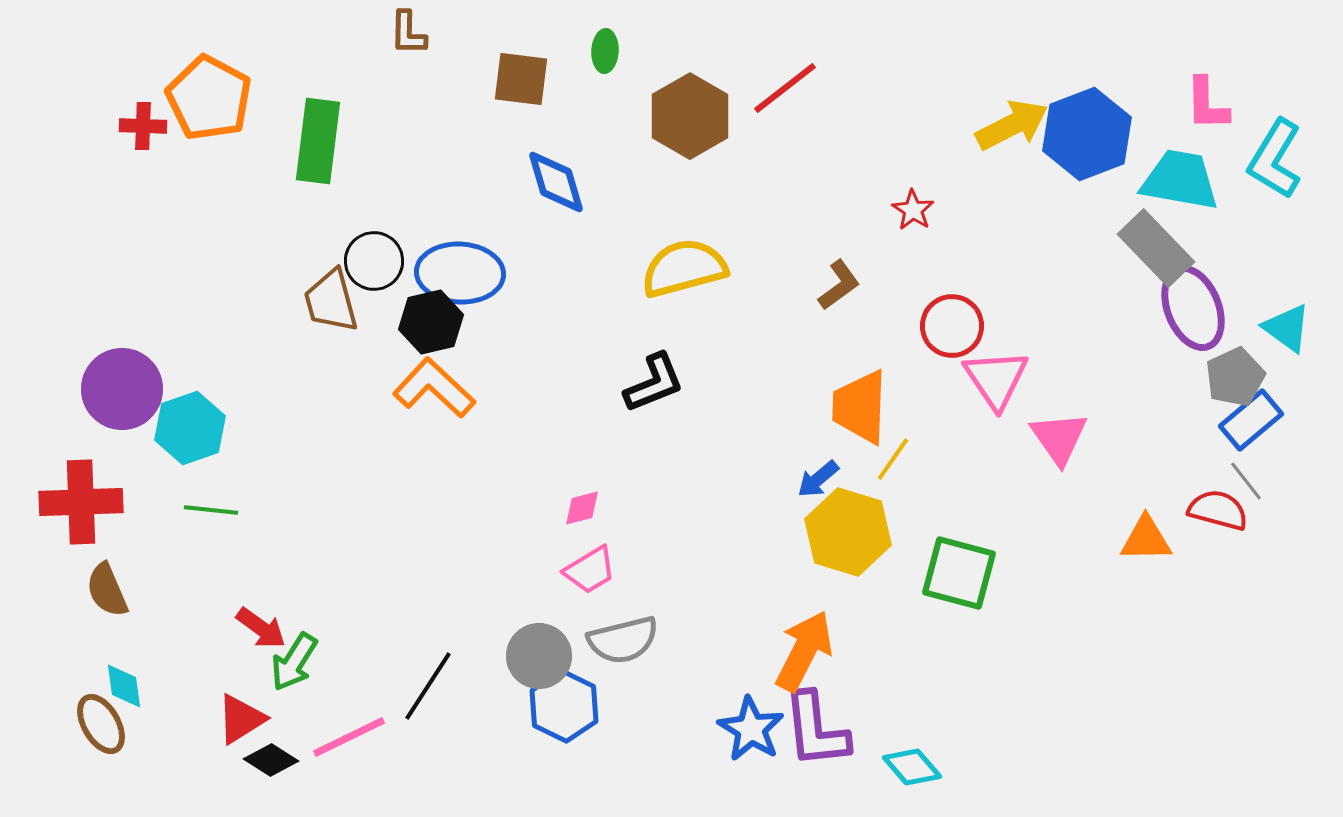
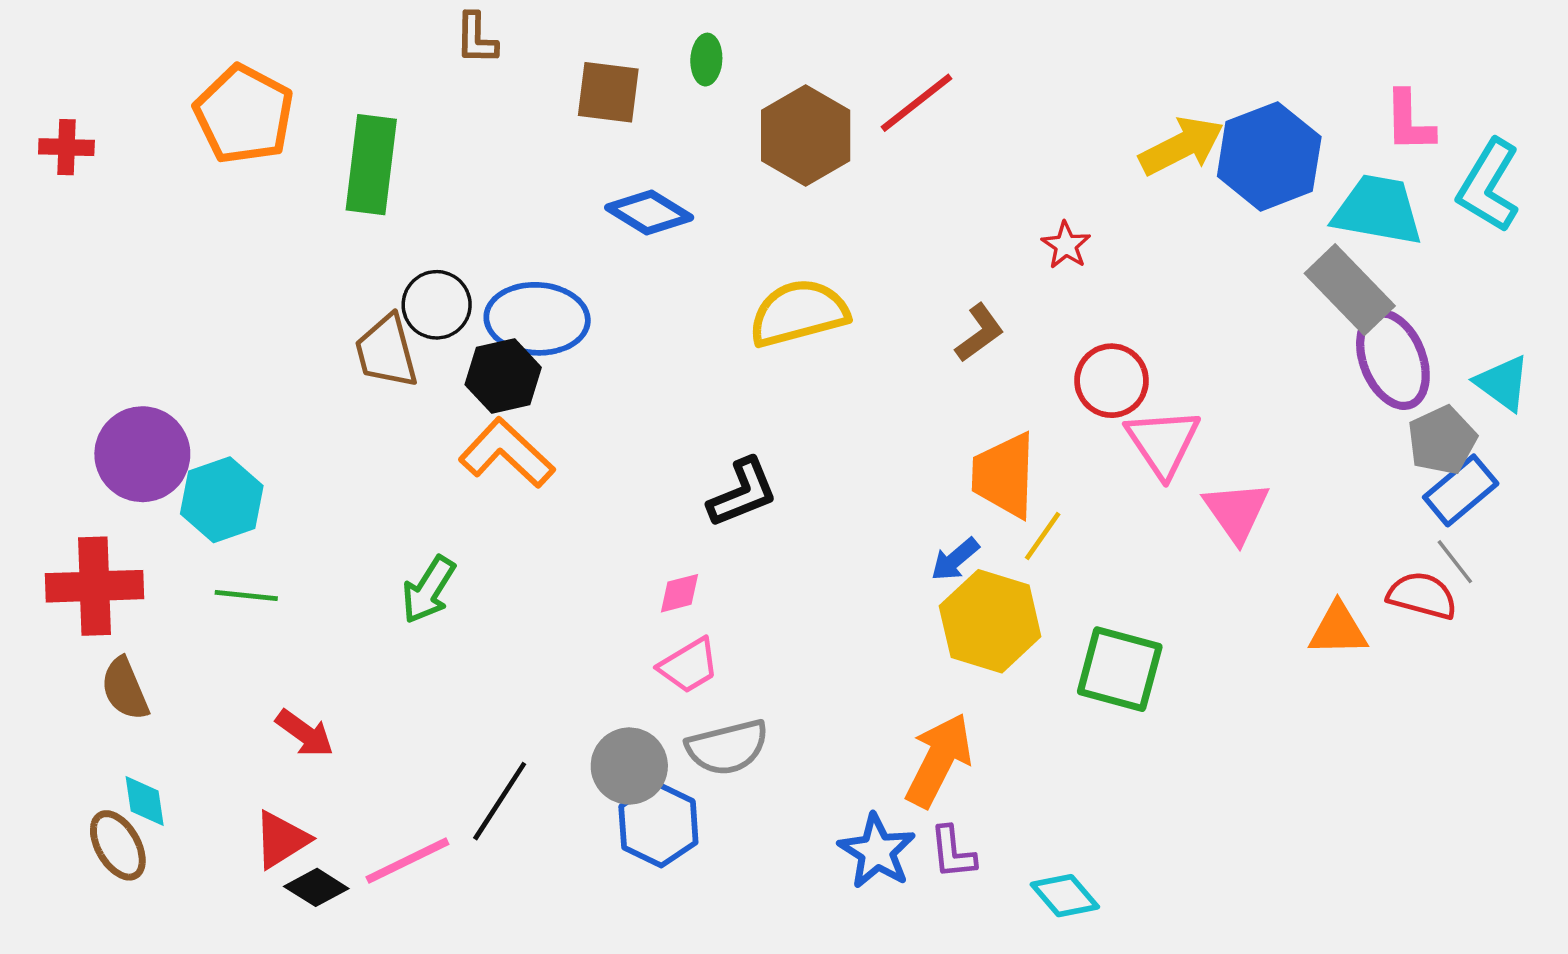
red cross: (143, 126) -> (66, 147), moved
blue diamond: (556, 182) -> (649, 213), turned -42
black L-shape: (654, 383) -> (743, 493), moved
green arrow: (294, 662) -> (428, 590), moved
purple L-shape: (816, 730) -> (953, 852), size x0.6

